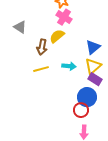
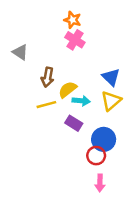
yellow semicircle: (57, 36) -> (68, 90), moved
blue triangle: (93, 47) -> (111, 77), turned -35
purple rectangle: (95, 79) -> (74, 123), moved

